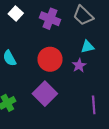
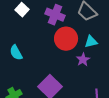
red circle: (50, 59) -> (66, 39), moved

